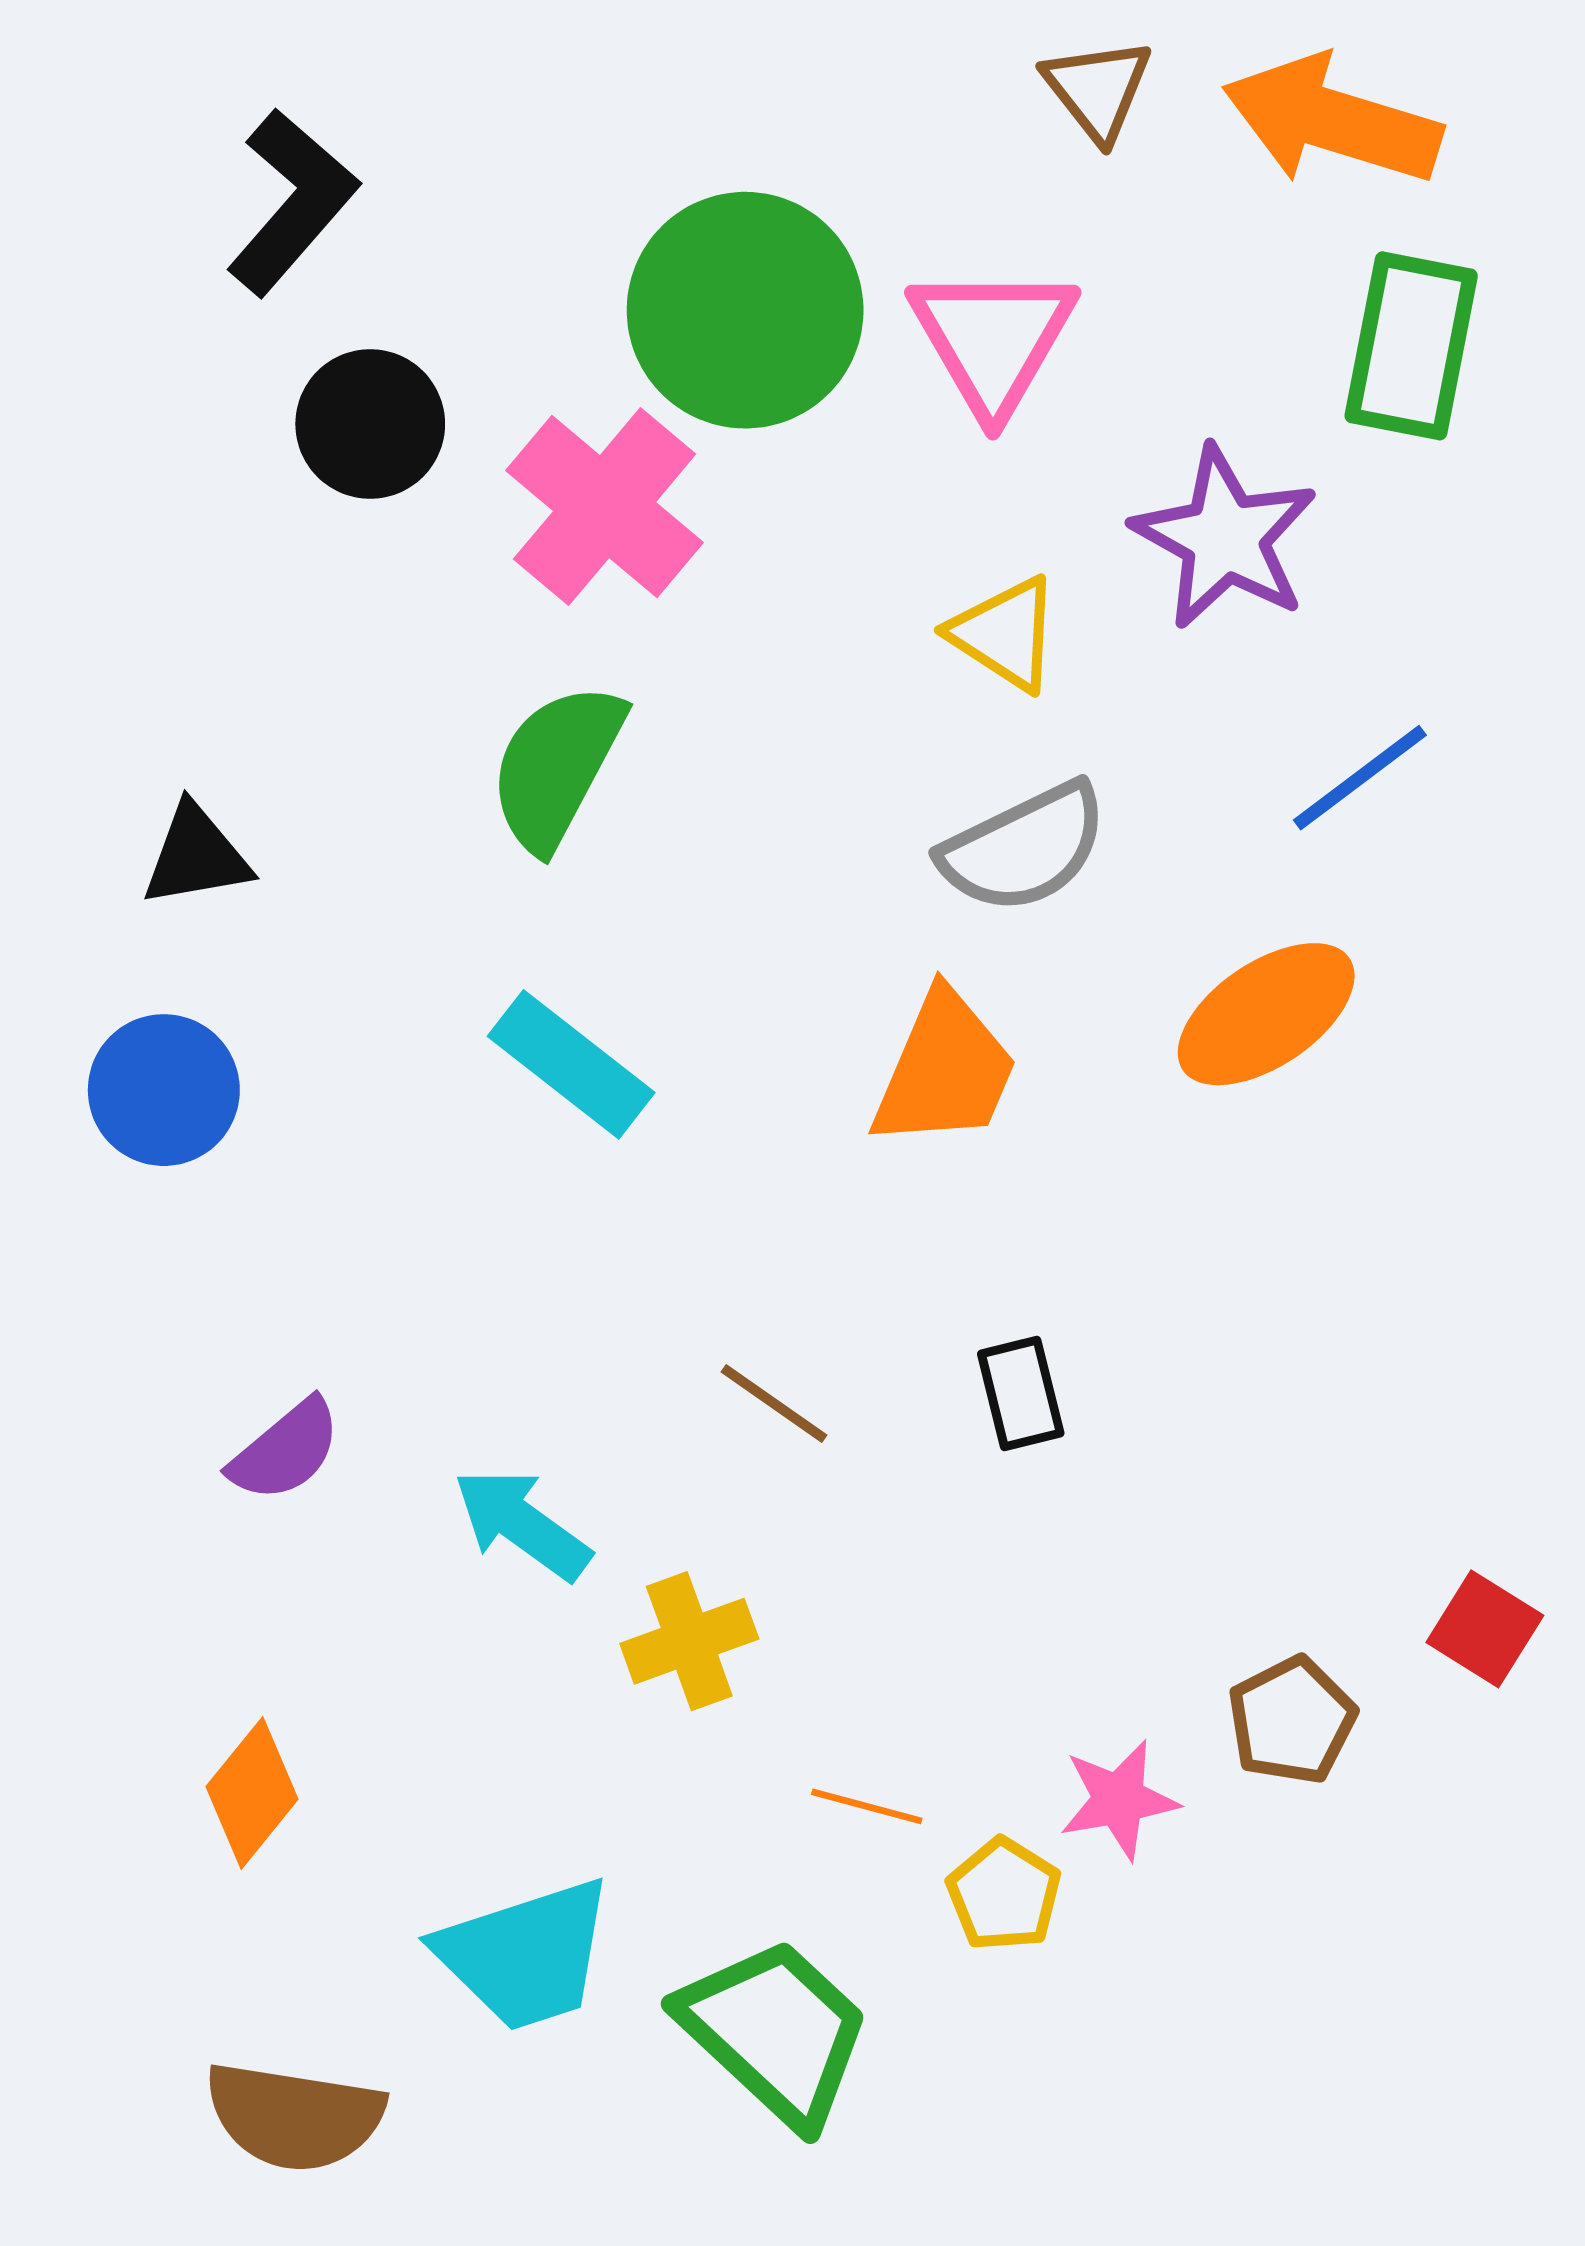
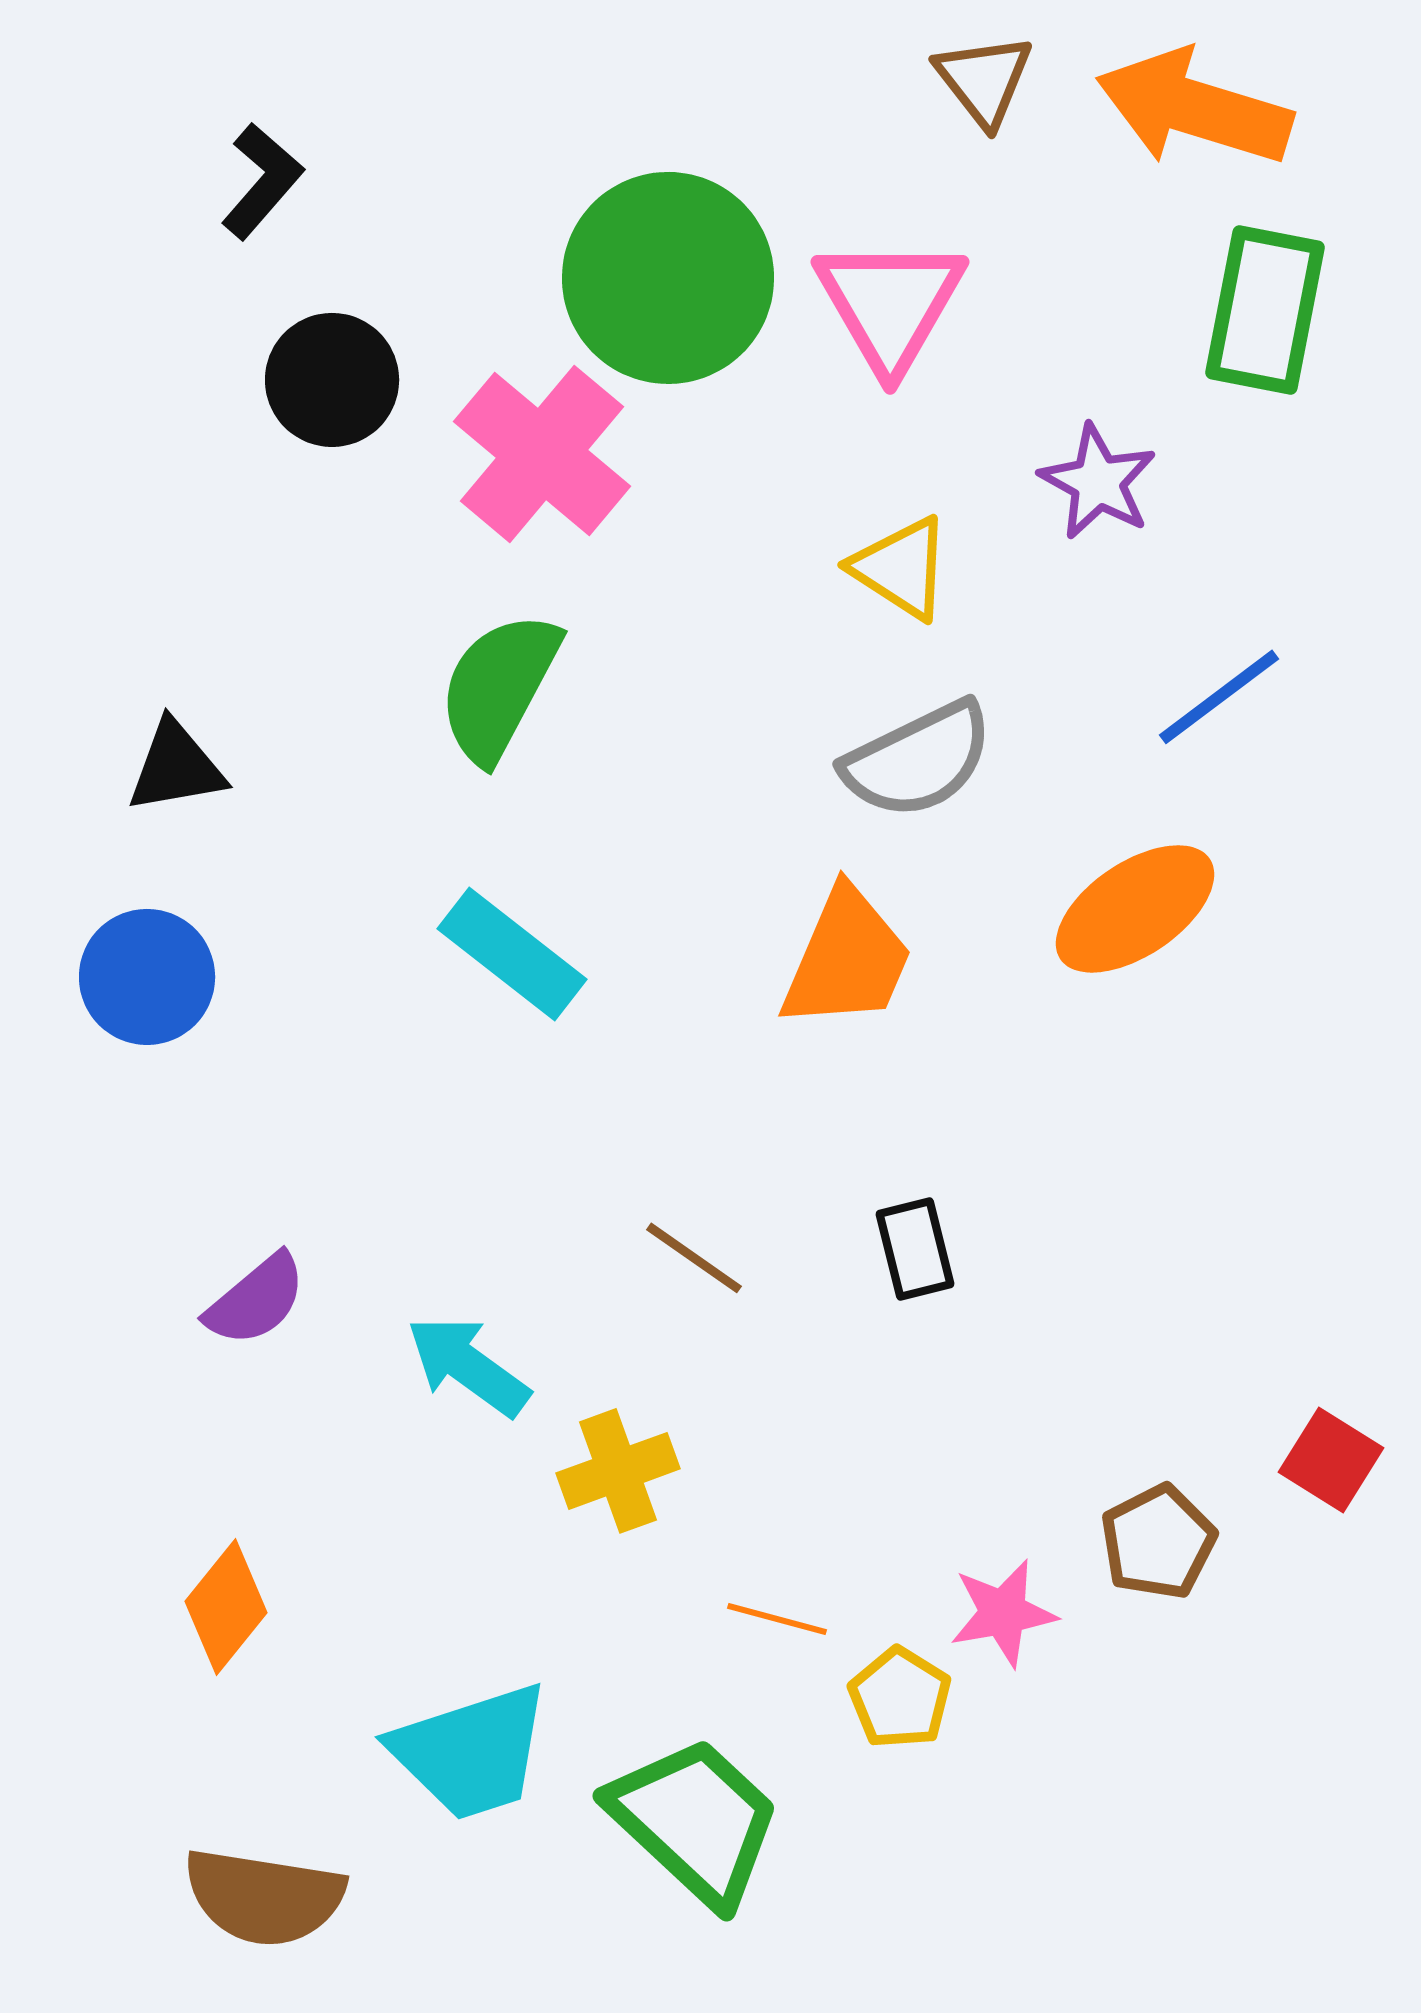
black L-shape: (292, 202) -> (262, 181), size x0.7
purple star: (1225, 538) -> (1098, 482), size x0.7

